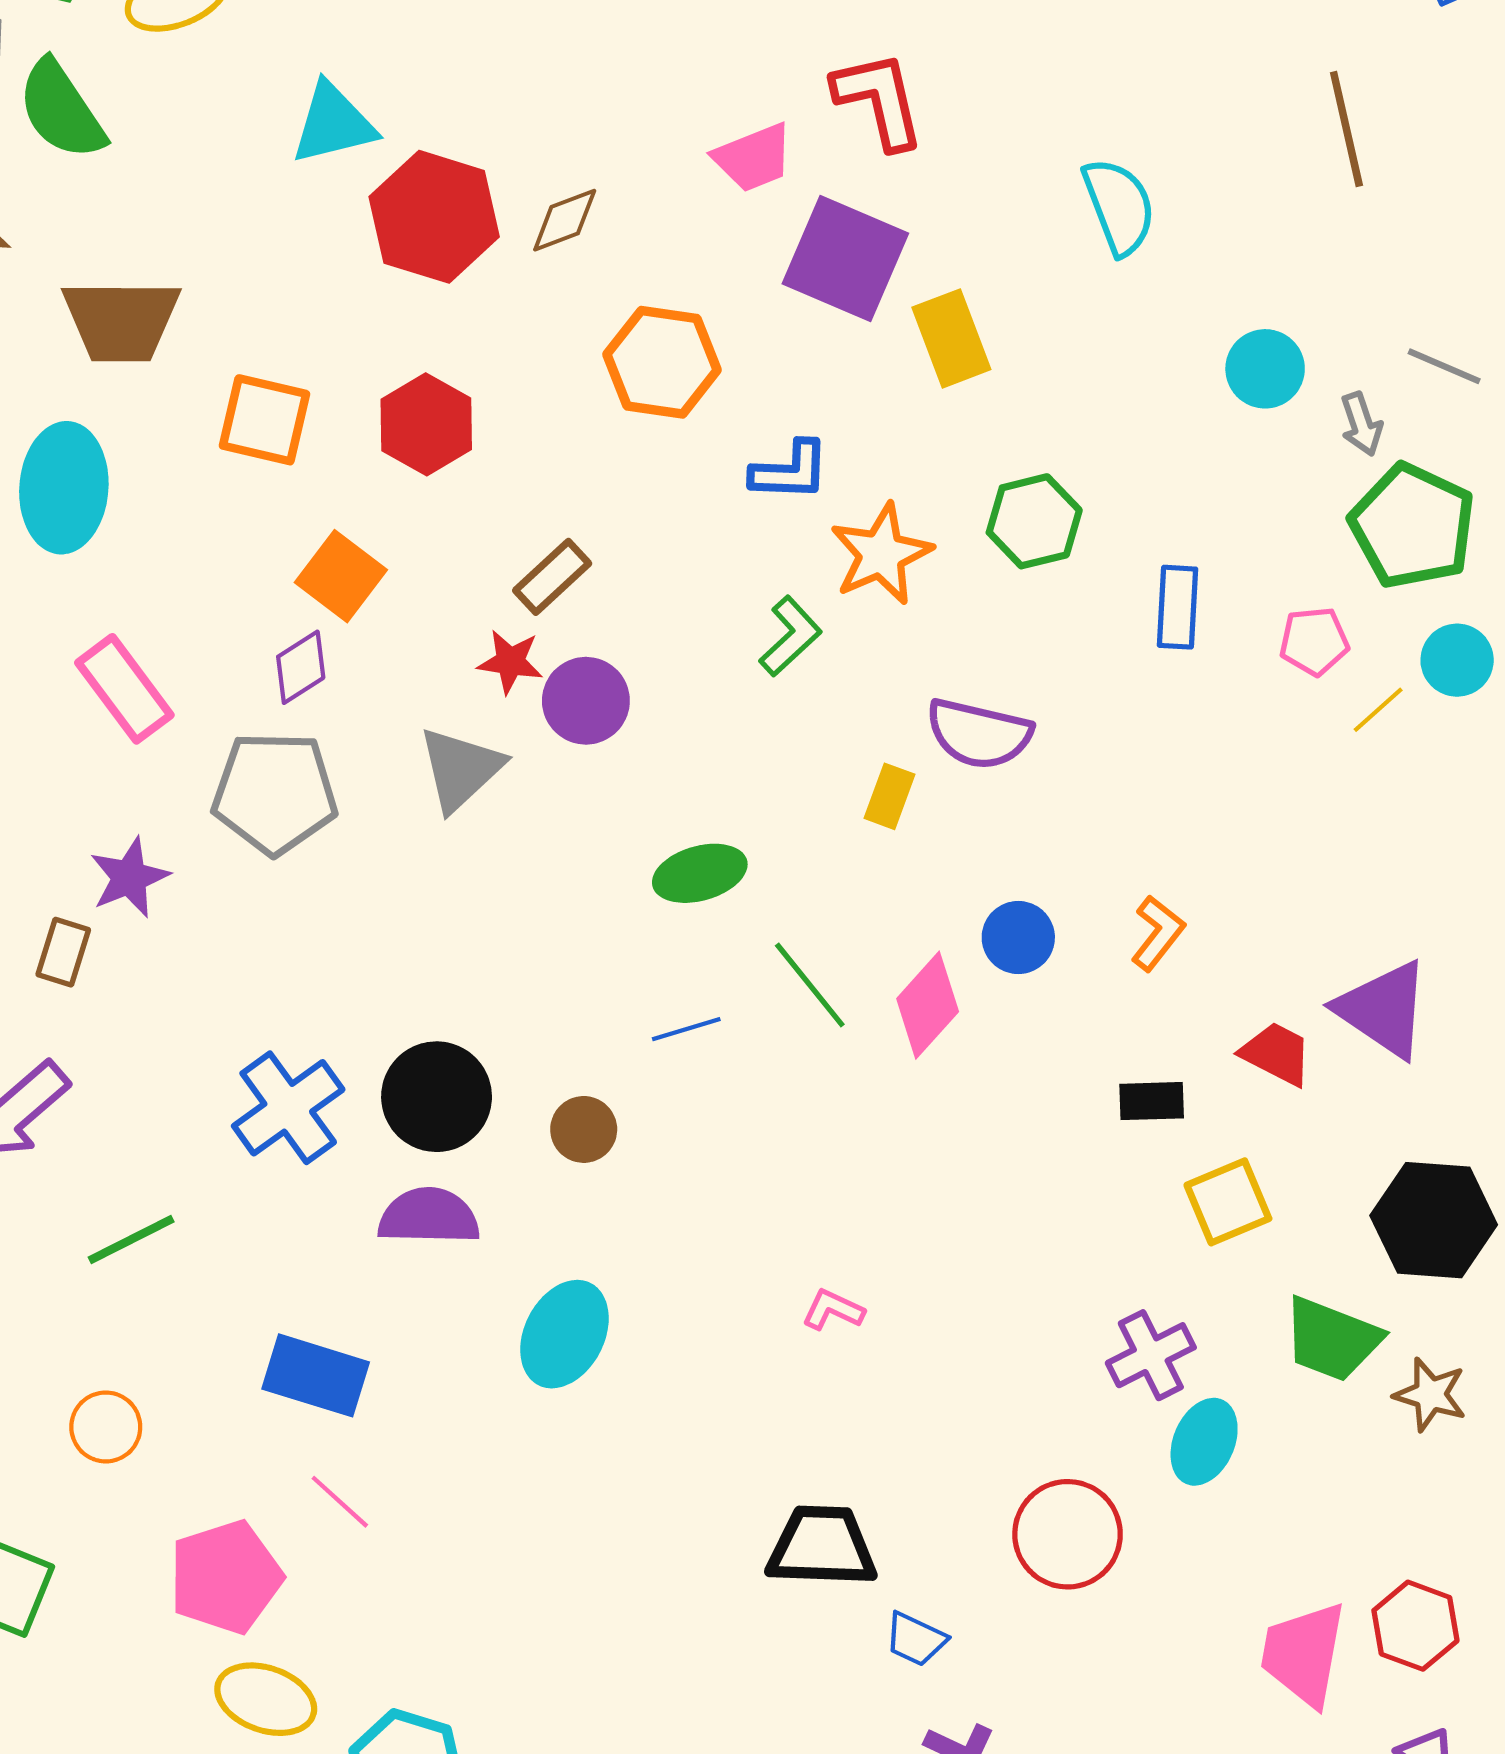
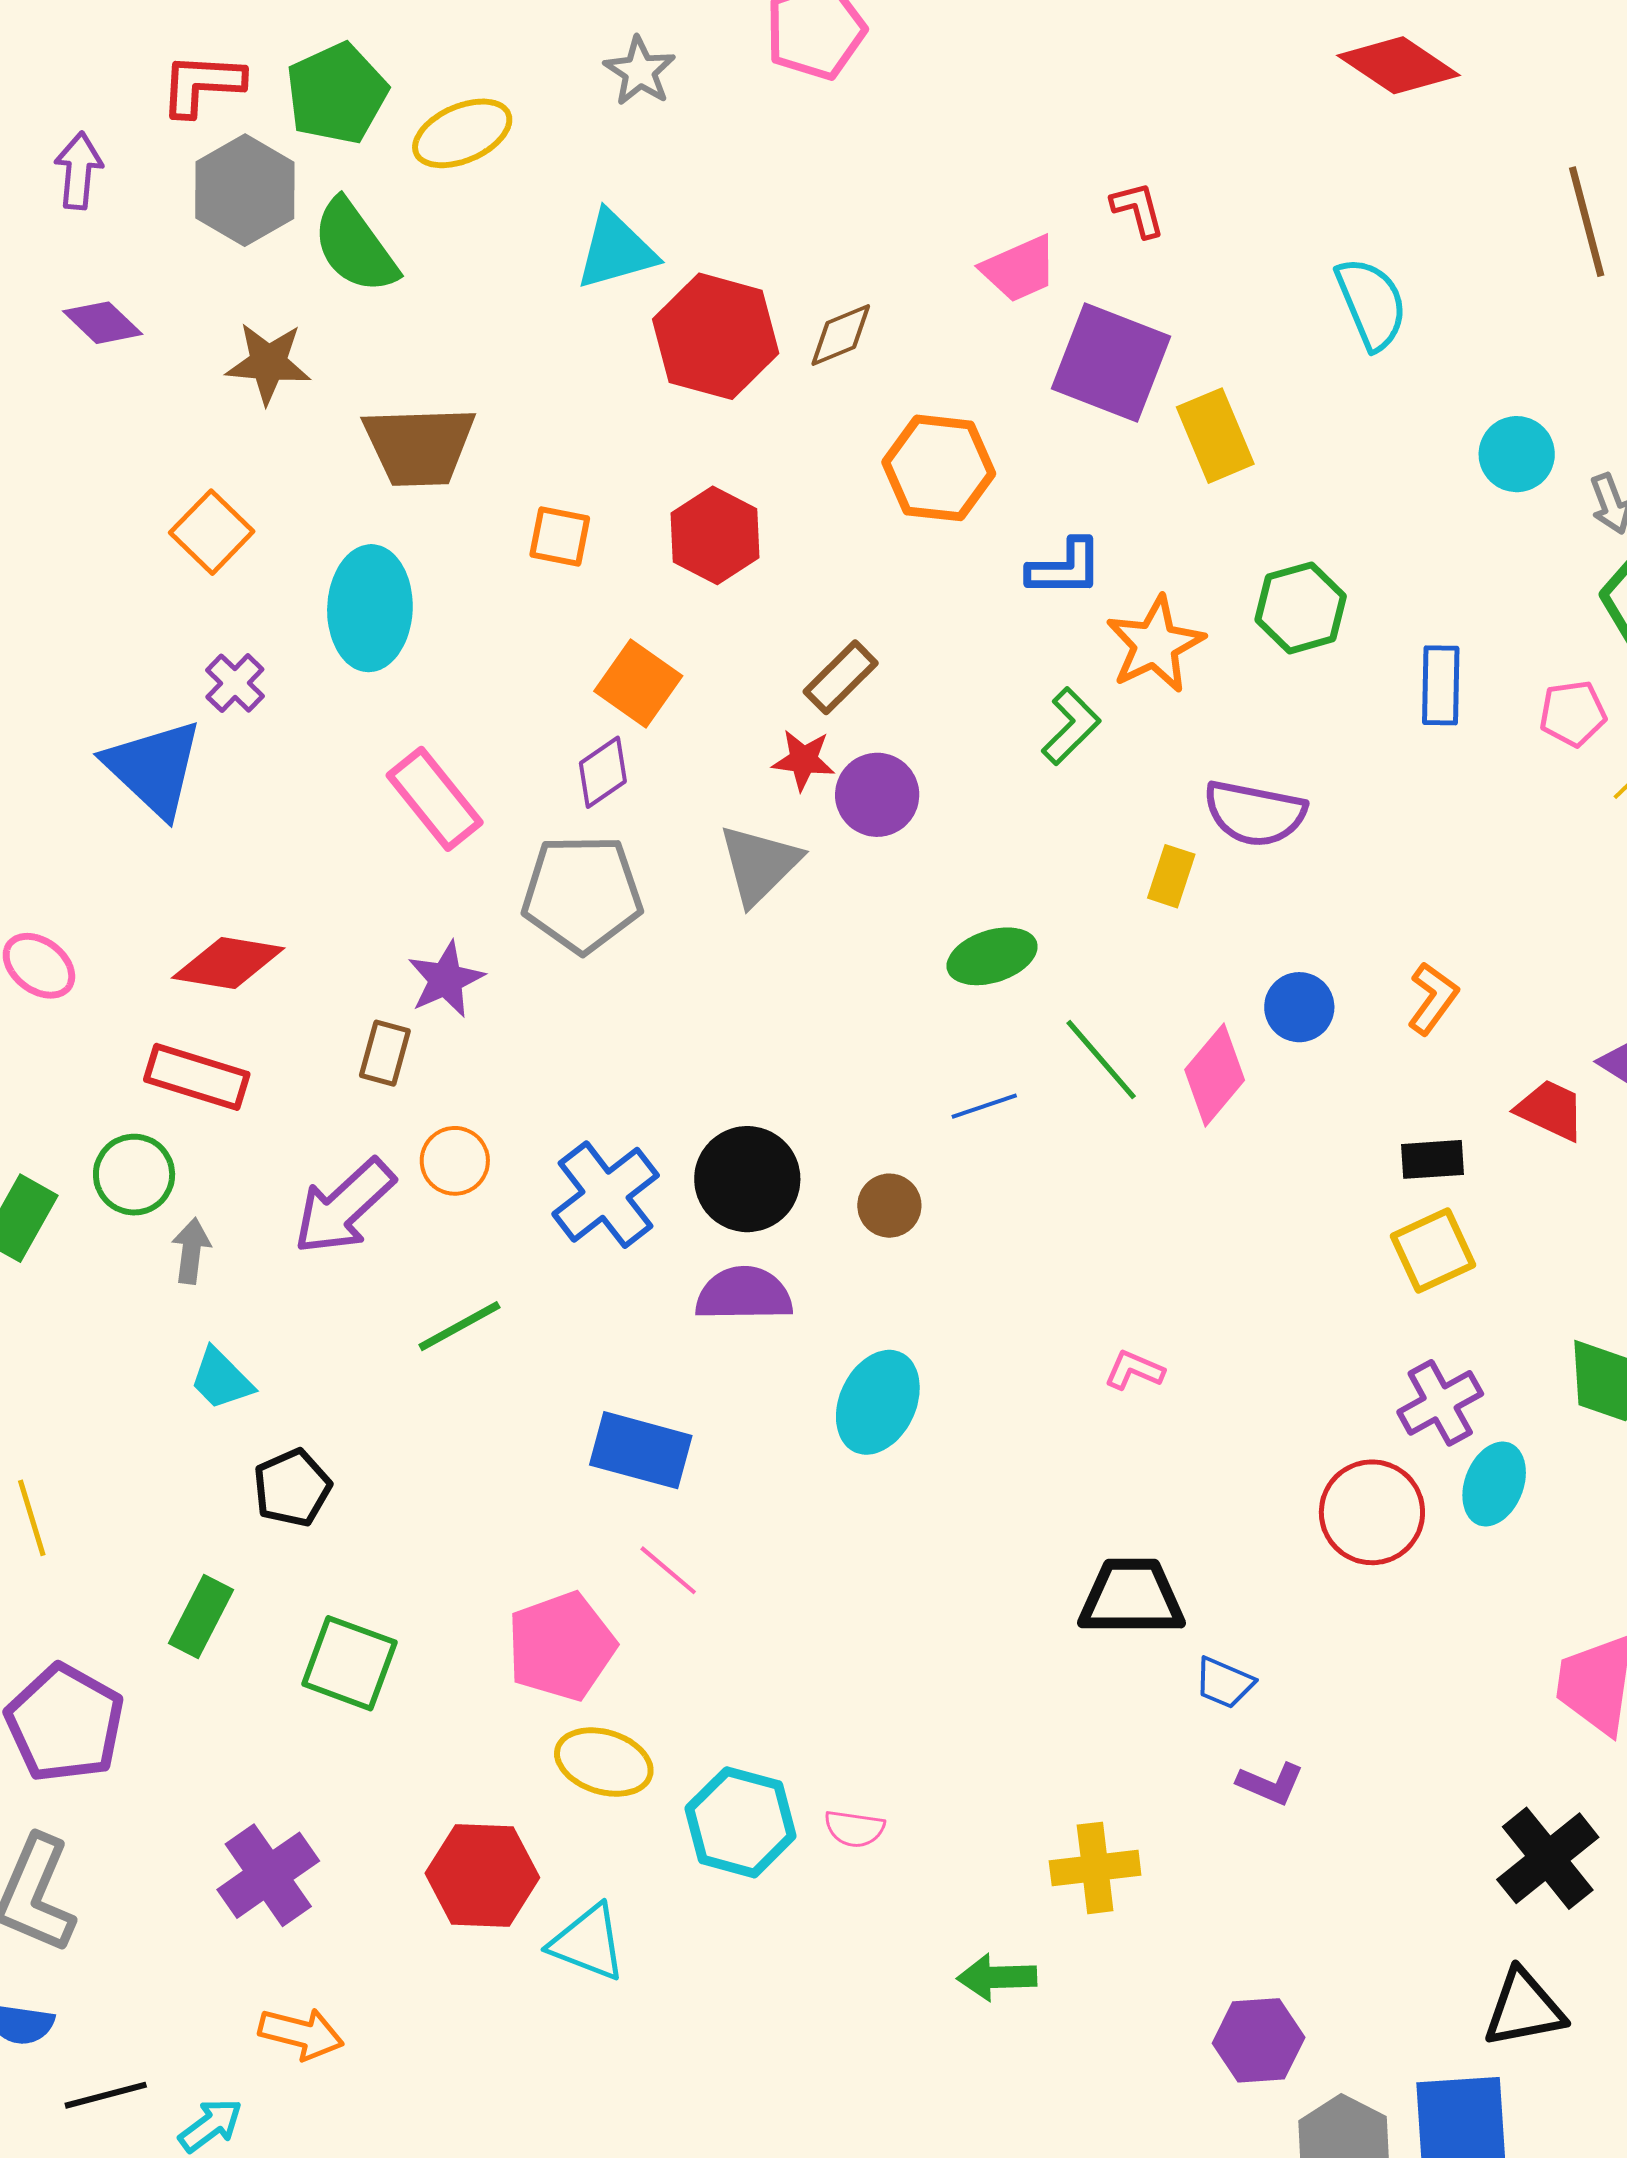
red L-shape: (879, 100) -> (1138, 209), size x0.6
orange square: (264, 420) -> (560, 536), size x0.7
yellow square: (1228, 1202) -> (1433, 1250), moved
orange circle: (106, 1427) -> (455, 1161), moved
red circle: (1068, 1534) -> (1372, 1512), moved

